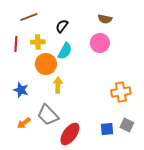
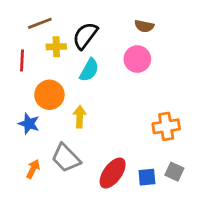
black semicircle: (62, 26) -> (85, 36), size x1.5
yellow cross: (38, 42) -> (56, 47), moved
orange circle: (46, 64) -> (49, 95), moved
orange arrow: (24, 123) -> (33, 169), turned 152
red ellipse: (70, 134) -> (113, 173), moved

